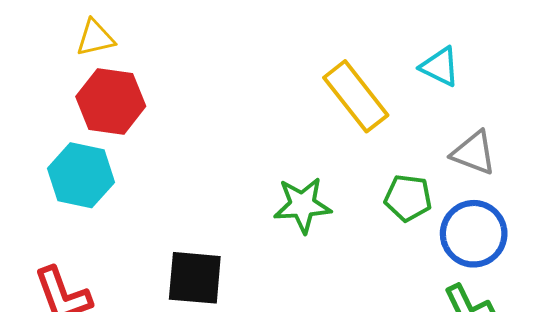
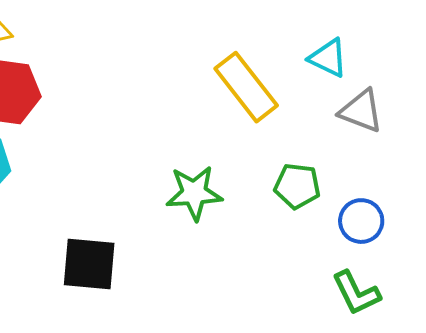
gray triangle: (474, 153) -> (361, 111), moved
blue circle: (474, 234) -> (361, 221), size x0.7

